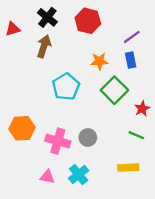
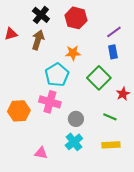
red triangle: (13, 29) -> (11, 34), moved
orange star: (99, 61) -> (73, 53), moved
green line: (136, 135) -> (110, 117), moved
pink cross: (58, 141) -> (50, 102), moved
cyan cross: (79, 174) -> (74, 142), moved

